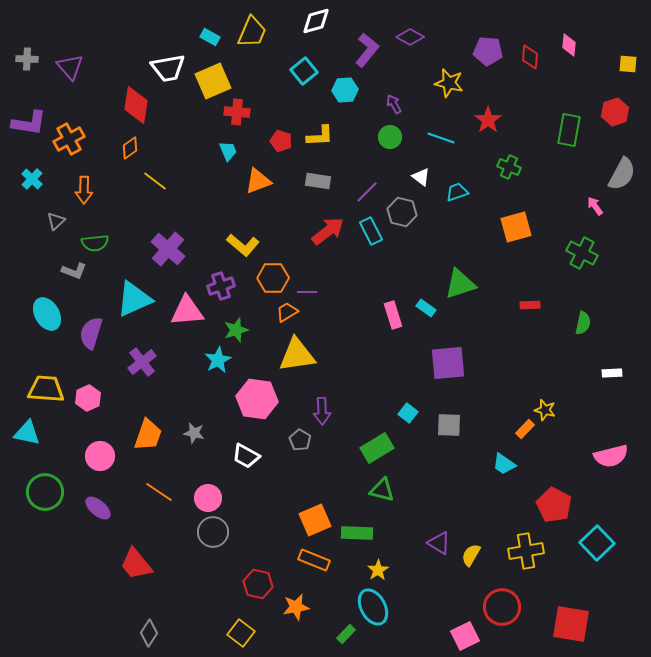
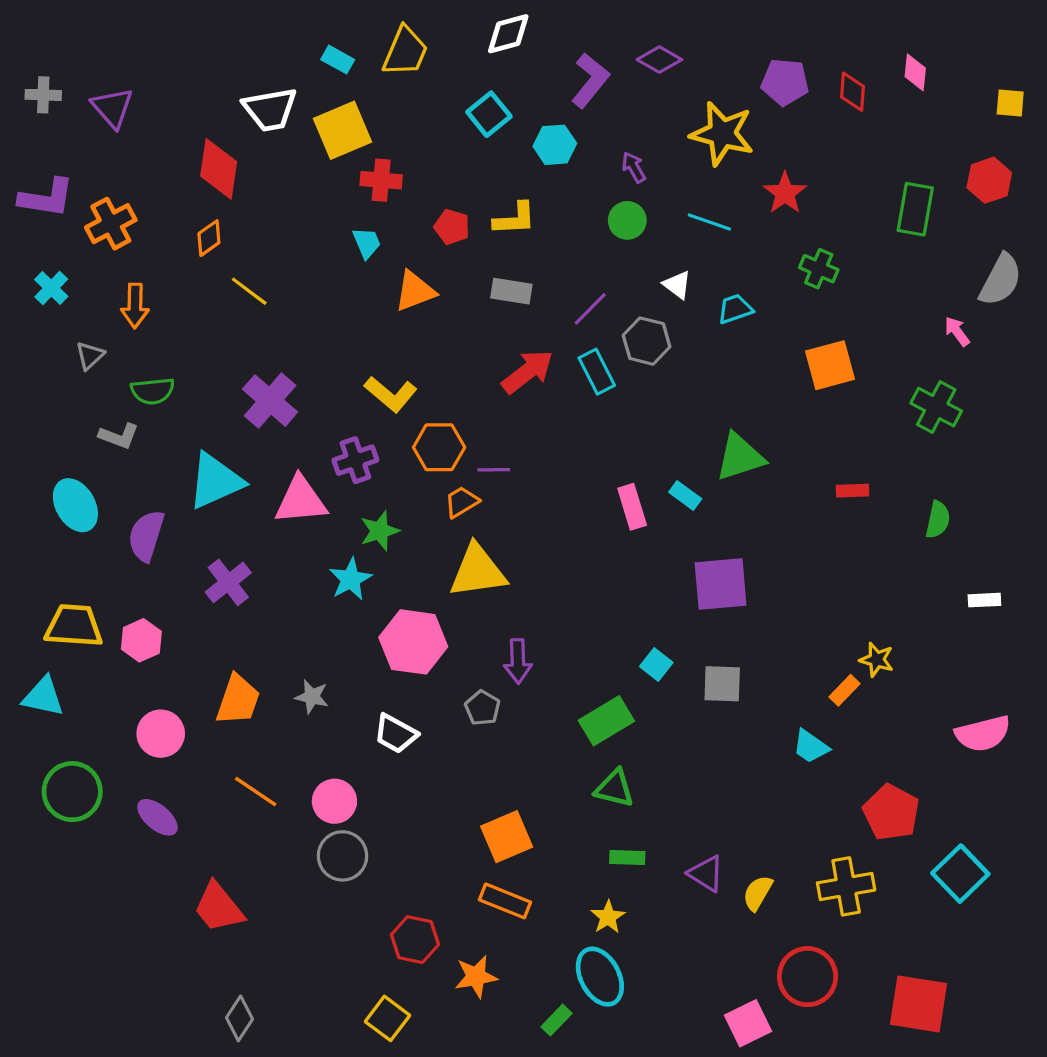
yellow star: (449, 83) -> (722, 134), size x1.4
green rectangle: (357, 533) -> (627, 858), moved, size x0.7

